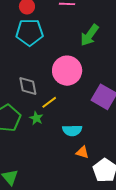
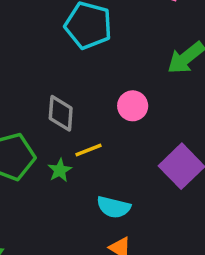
pink circle: (67, 71) -> (133, 106), size x0.6

